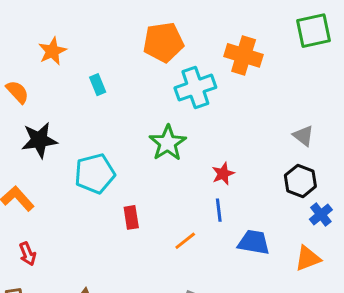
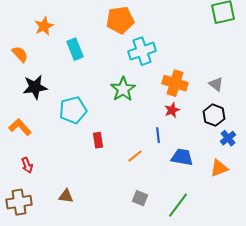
orange cross: (244, 55) -> (175, 83), moved
cyan rectangle: (98, 85) -> (75, 49), size x1.5
red star: (223, 174) -> (172, 110), moved

